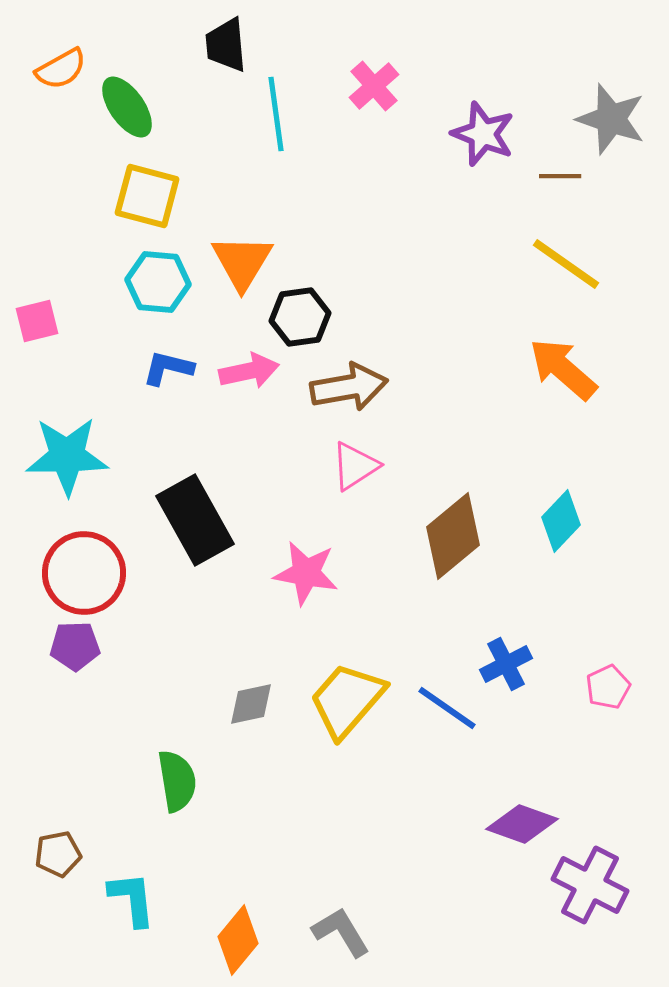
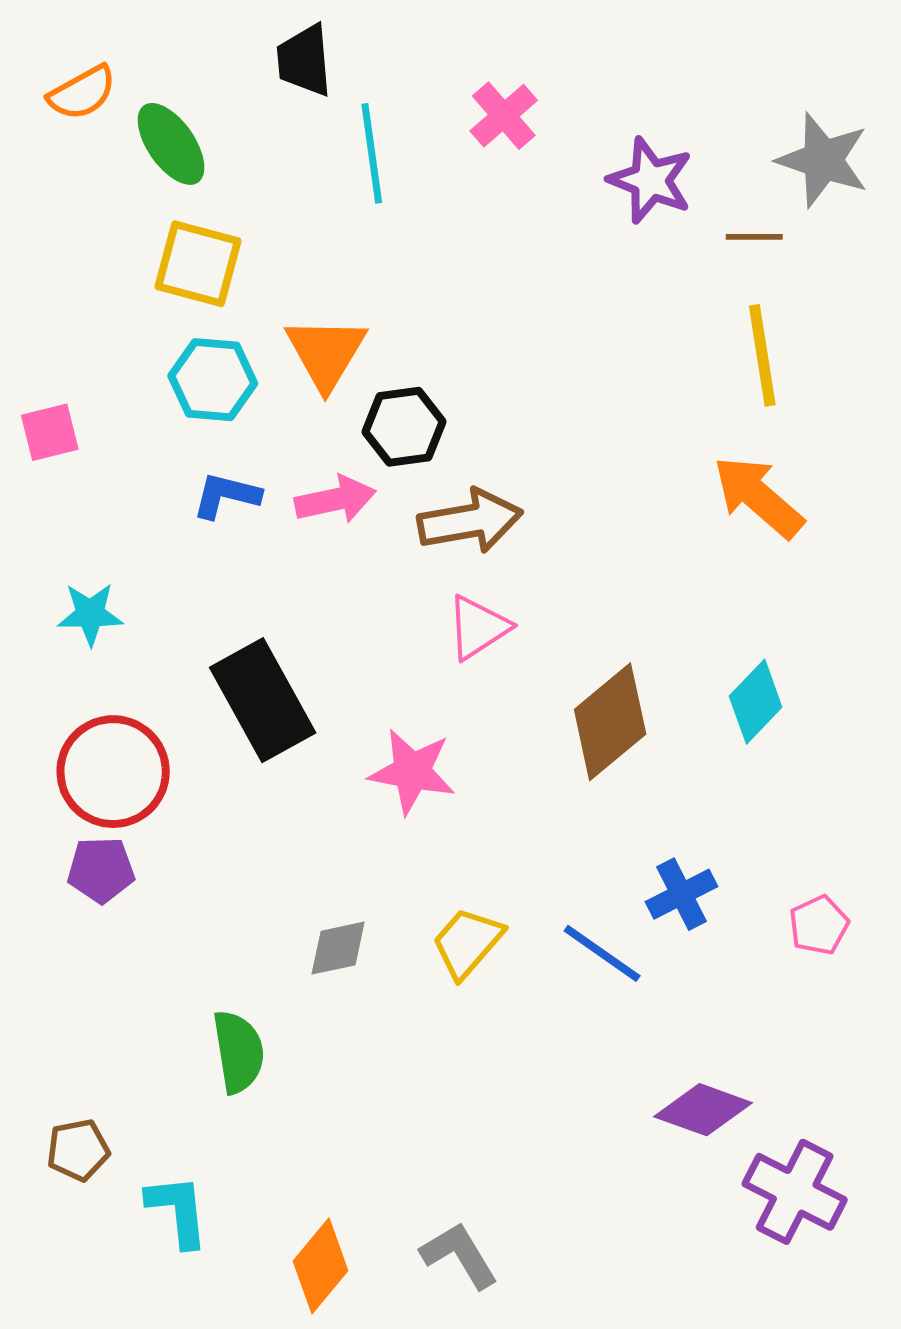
yellow line: (566, 264) -> (762, 355), turned 46
cyan star: (67, 456) -> (90, 614), size x0.6
yellow trapezoid: (347, 700) -> (467, 943), size x0.7

